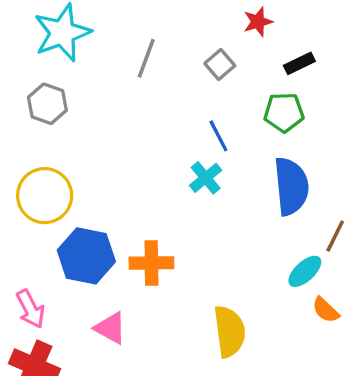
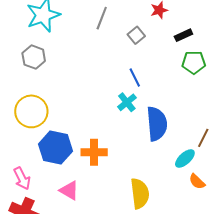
gray line: (146, 58) -> (102, 18), moved
green pentagon: (284, 112) -> (194, 62), moved
blue semicircle: (291, 186) -> (157, 124), moved

